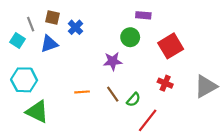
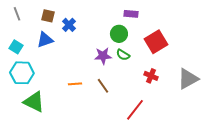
gray line: (31, 24) -> (17, 14), moved
cyan square: (17, 40) -> (16, 47), moved
green semicircle: (133, 100) -> (123, 55), moved, turned 80

